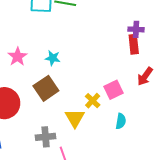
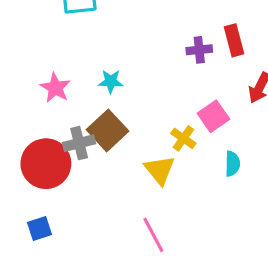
purple cross: (136, 29) -> (199, 50), moved
gray cross: (46, 137) -> (79, 143), moved

